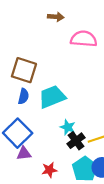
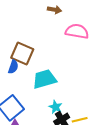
blue semicircle: (23, 96) -> (13, 67), moved

